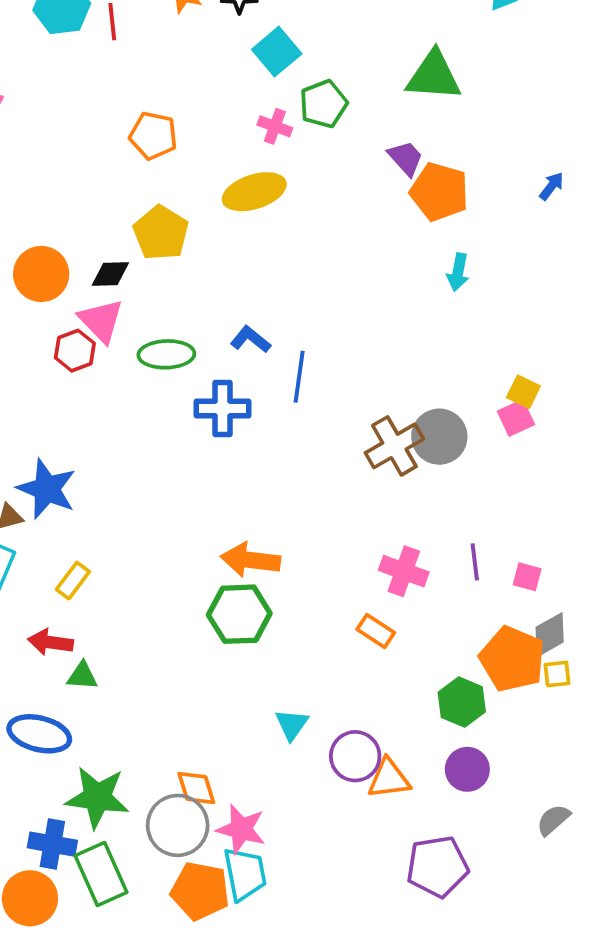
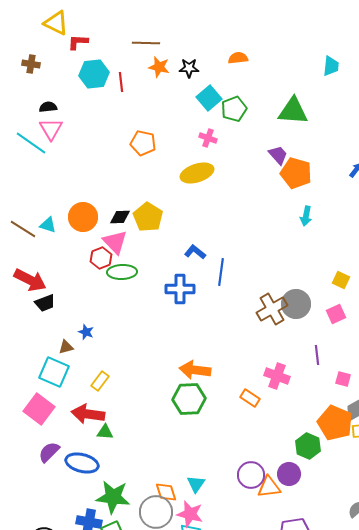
green pentagon: (323, 104) -> (234, 109), moved
yellow pentagon: (161, 233) -> (148, 217), moved
green ellipse: (166, 354) -> (122, 272), moved
pink square: (516, 418) -> (336, 314), moved
blue star: (47, 489) -> (86, 332), size x0.5
purple line: (475, 562) -> (317, 355), moved
orange rectangle: (376, 631) -> (250, 398), moved
red arrow: (51, 642) -> (88, 414), size x1.4
cyan triangle: (292, 724) -> (196, 484), moved
purple circle: (467, 769) -> (289, 474), moved

